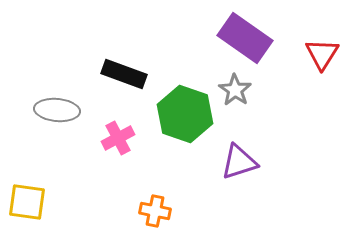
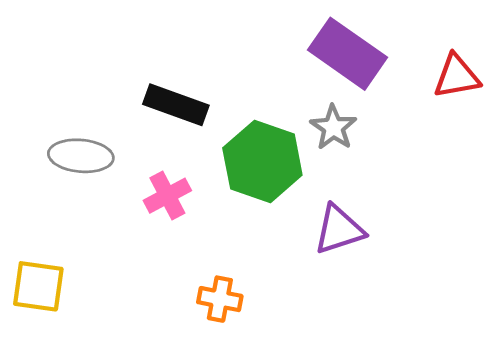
red triangle: (322, 54) -> (457, 76), turned 48

